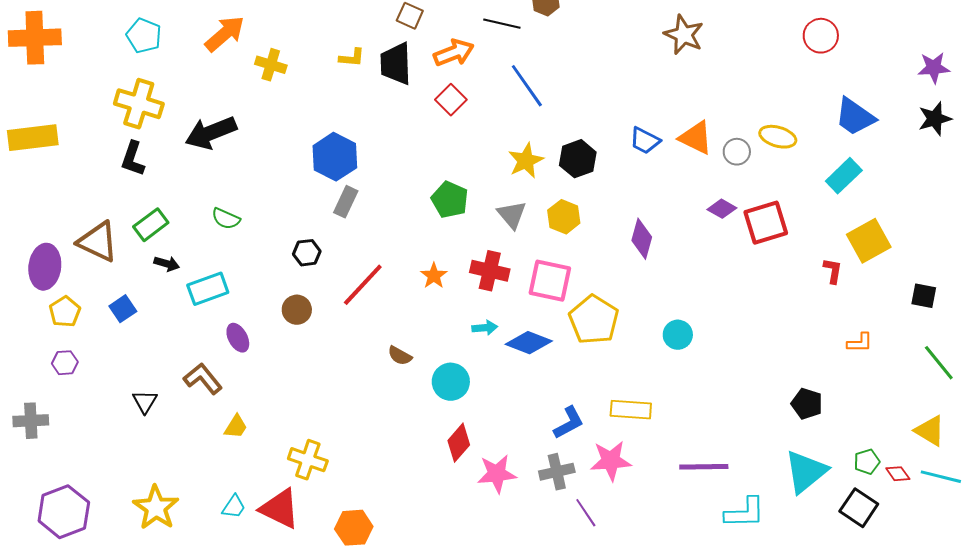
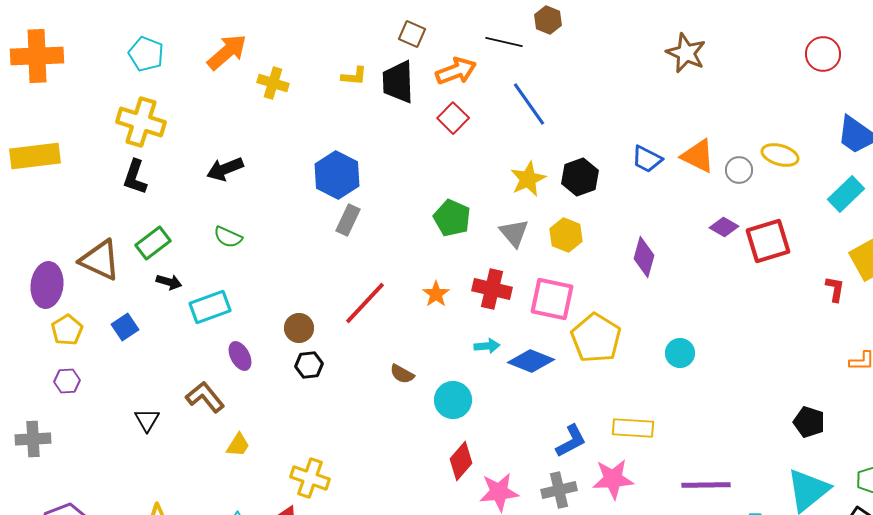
black arrow: (211, 133) -> (225, 169), moved, size x0.7
black hexagon: (307, 253) -> (309, 365), moved

